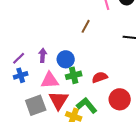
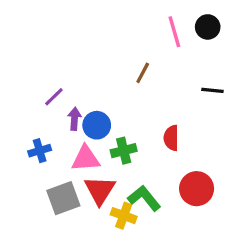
purple line: (19, 58) -> (54, 97), moved
blue circle: (66, 59) -> (97, 125), moved
red semicircle: (100, 77) -> (171, 138), moved, turned -70

